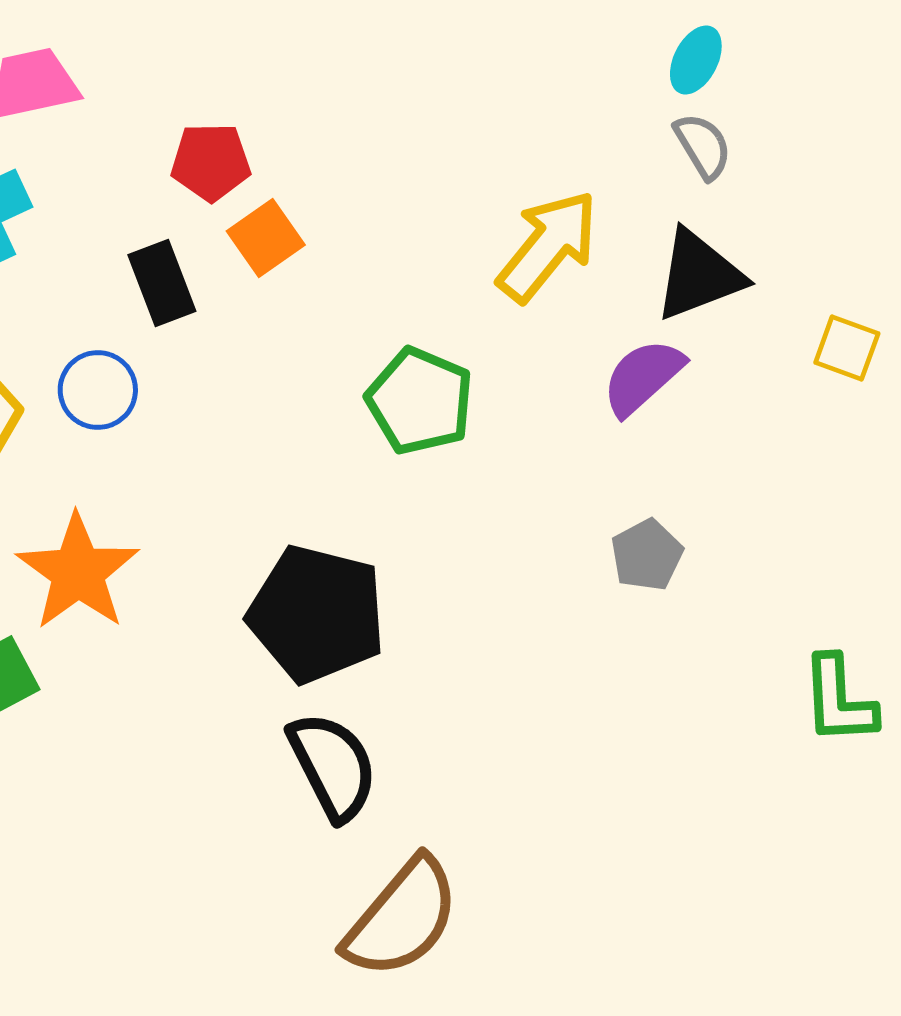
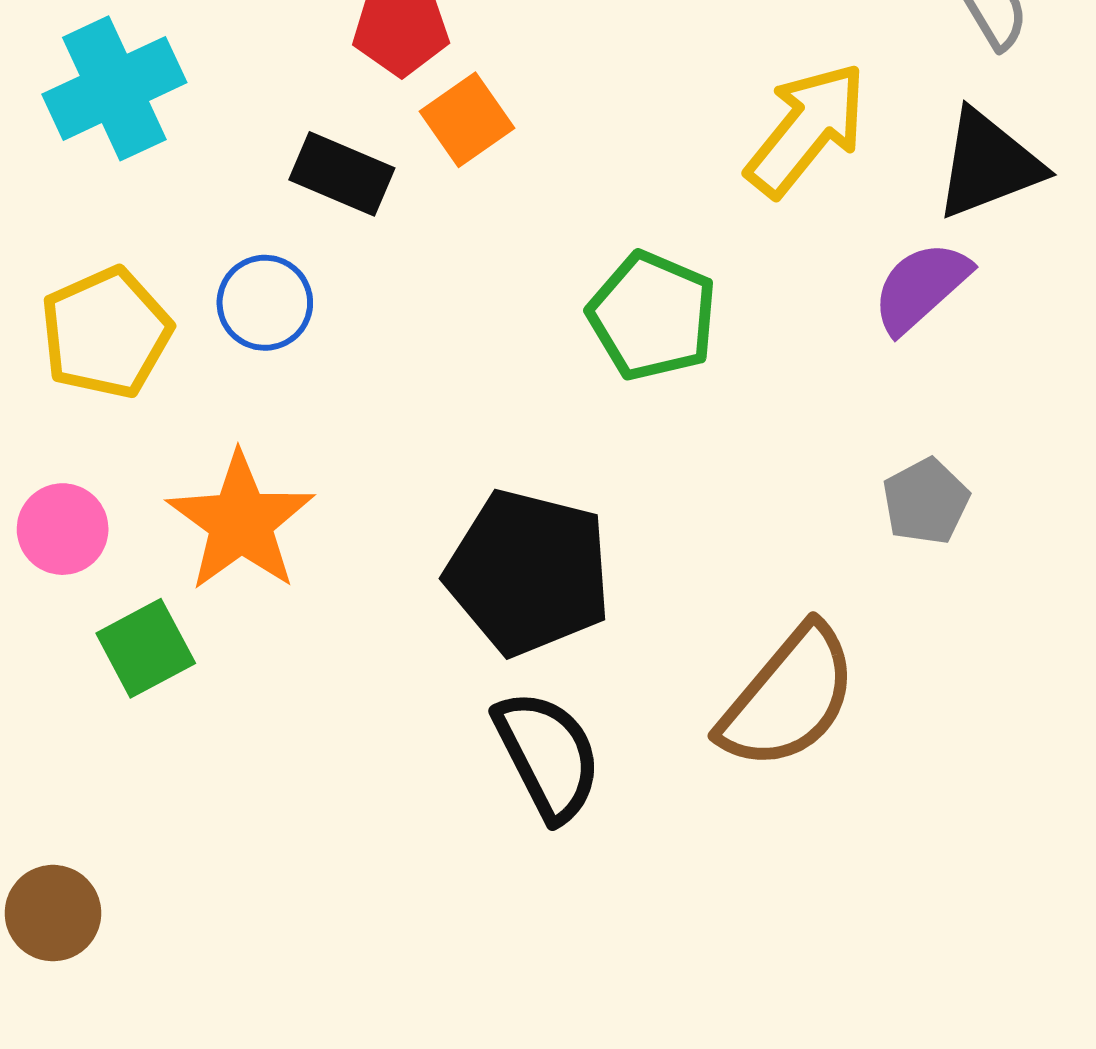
black rectangle: (162, 283) -> (342, 174), turned -46
brown semicircle: (402, 918) -> (788, 698), moved

